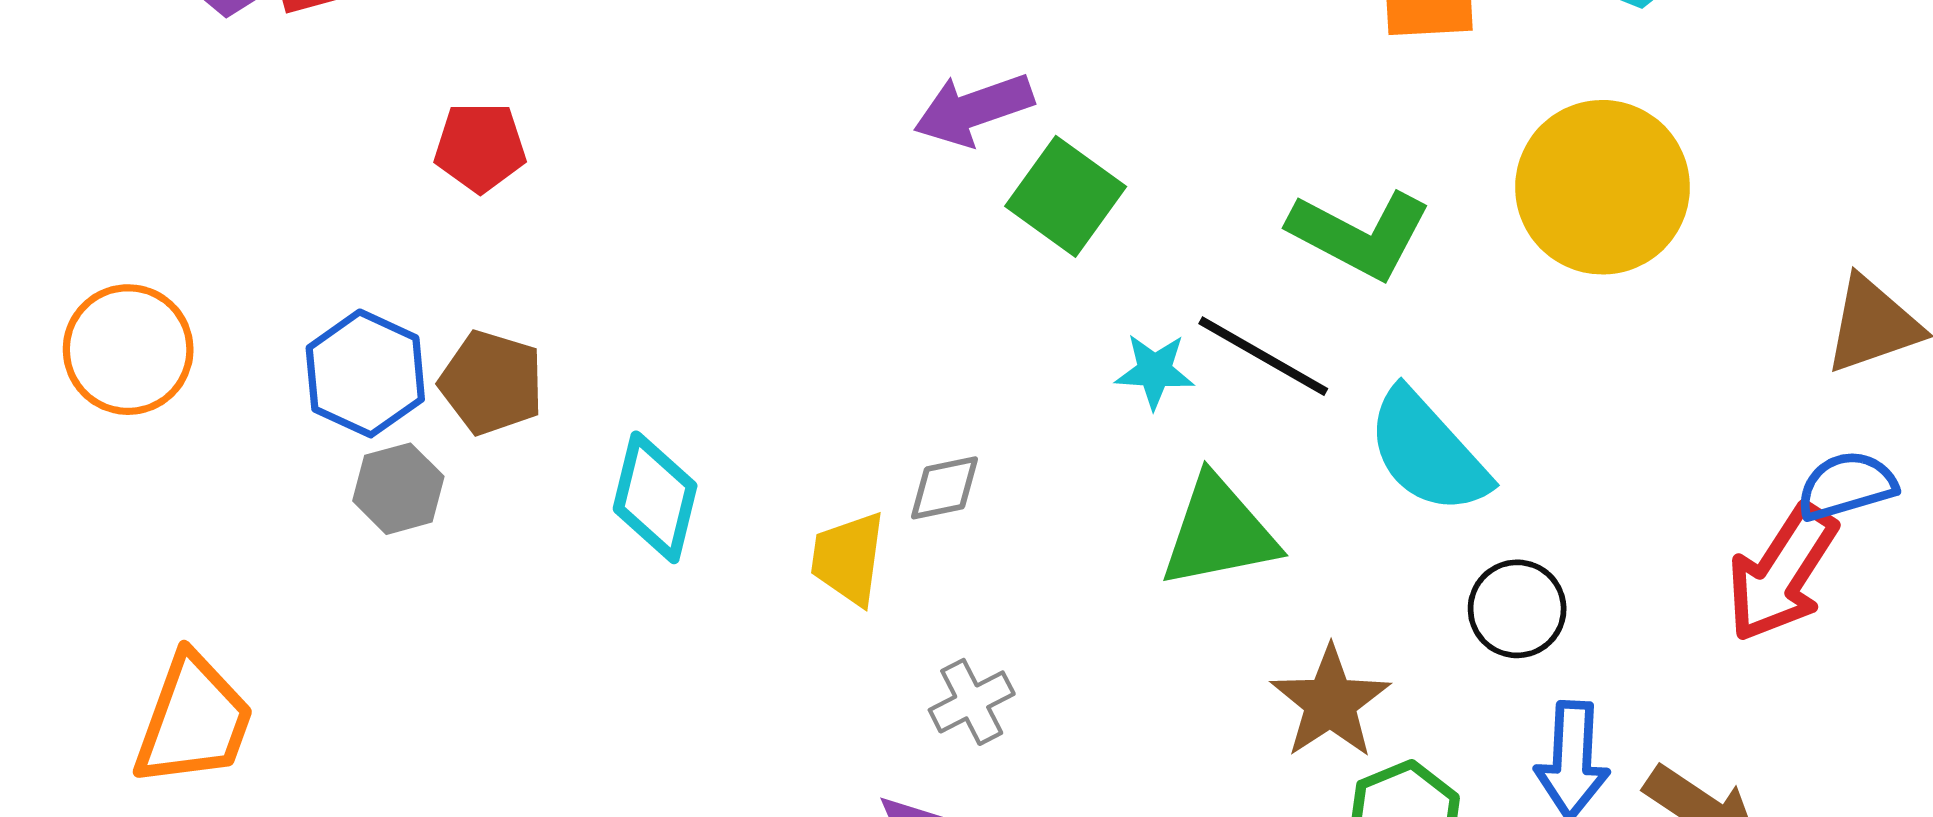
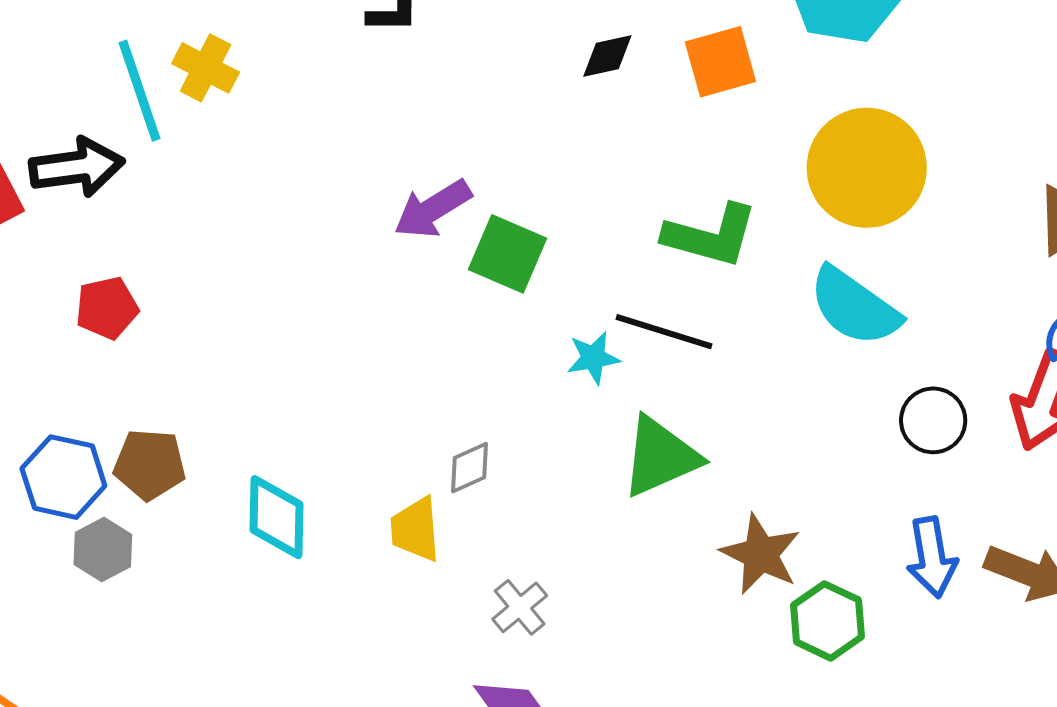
cyan semicircle: (1427, 452) -> (854, 307), moved
black circle: (1517, 609) -> (933, 420), moved

